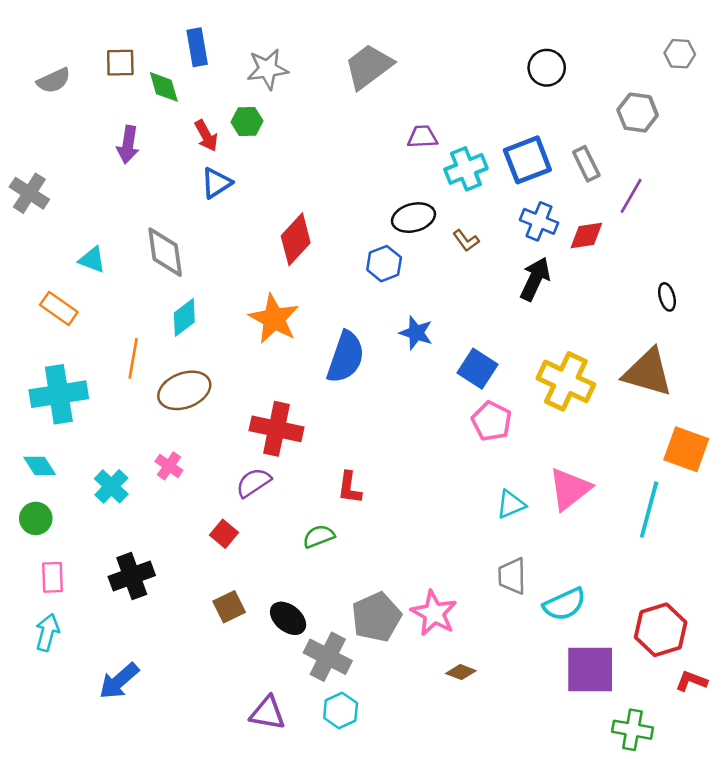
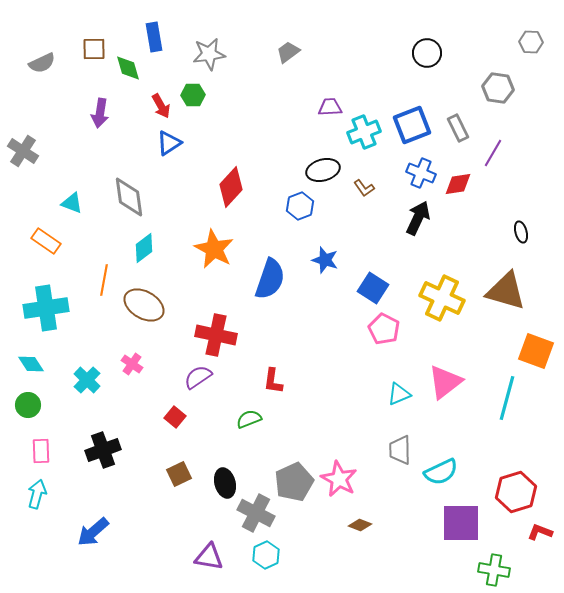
gray trapezoid: (369, 66) -> (288, 52), size x0.6
brown ellipse: (184, 390) -> (144, 305), turned 51
black ellipse: (288, 618) -> (225, 483), turned 36

